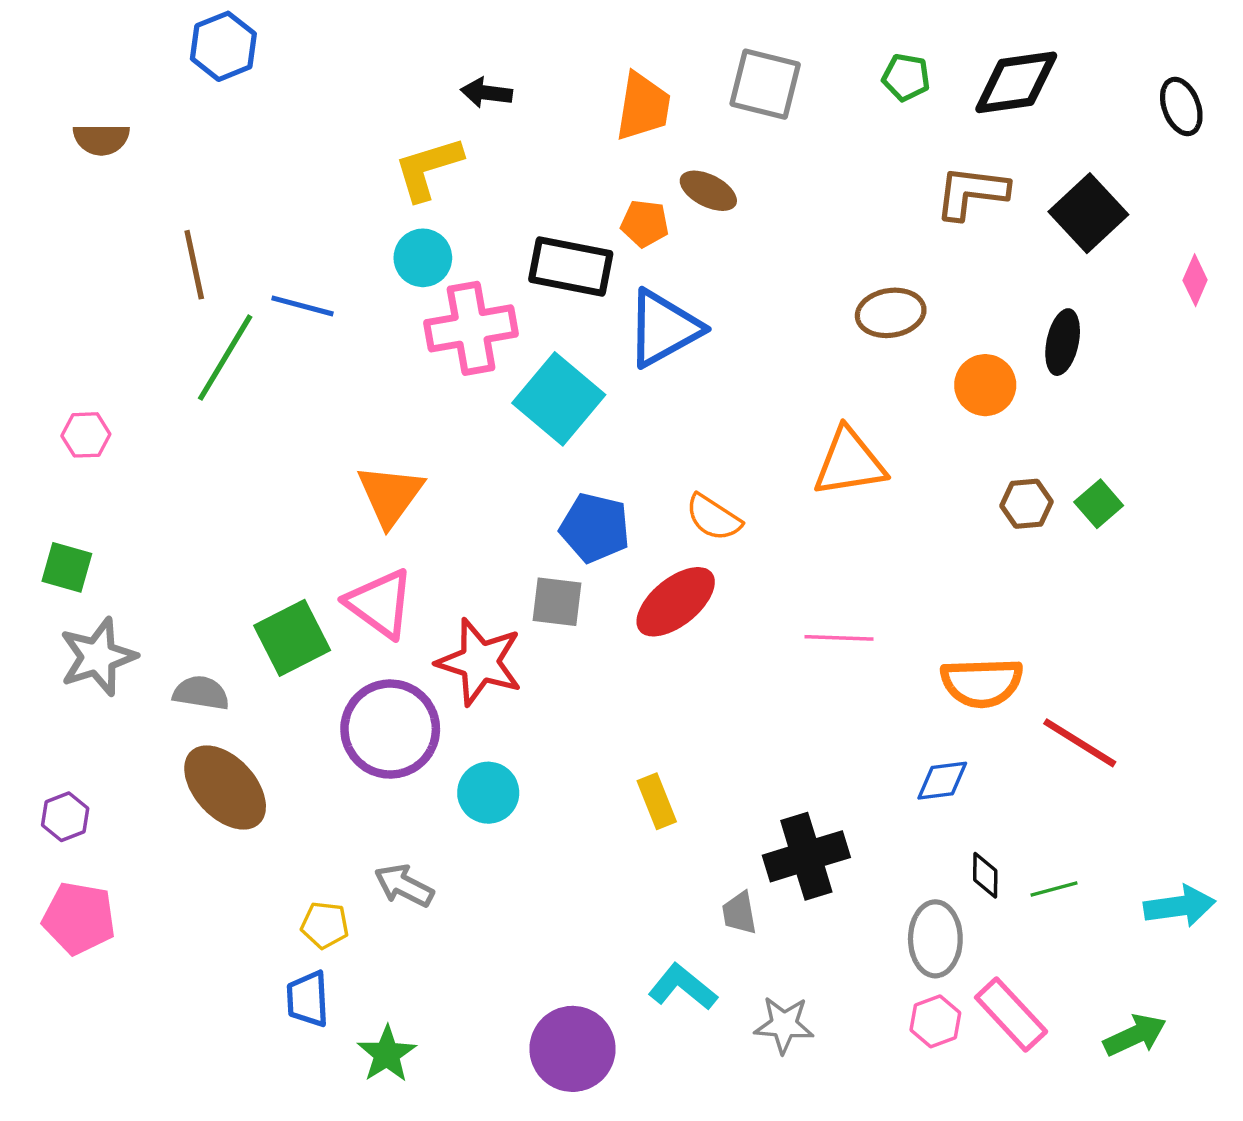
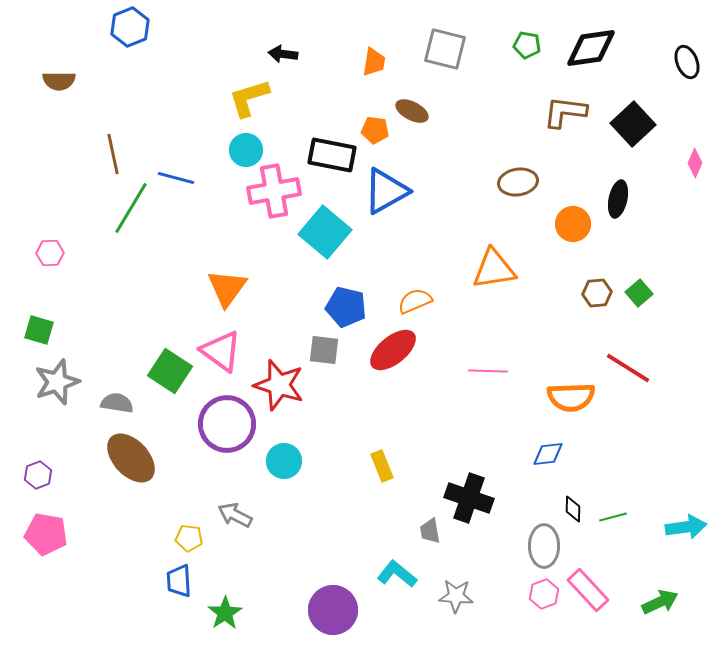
orange trapezoid: (643, 106) -> (374, 62), size x0.7
orange semicircle: (714, 518) -> (415, 301), turned 124
green square: (292, 638) -> (170, 371), turned -30
red line: (1080, 743) -> (628, 368), moved
black cross: (806, 856) -> (469, 498), turned 36

